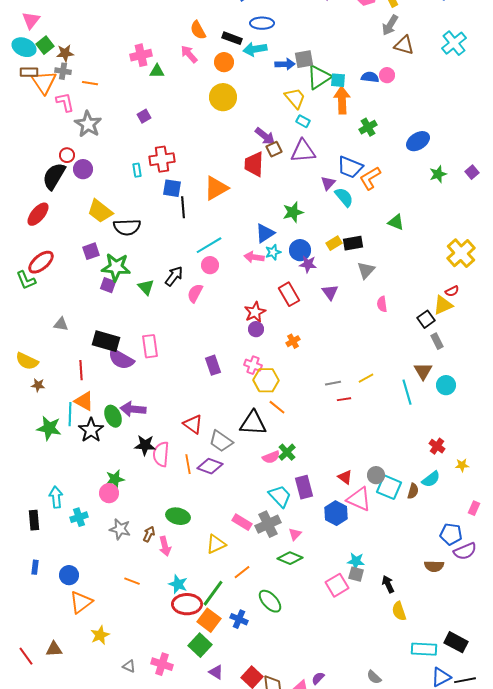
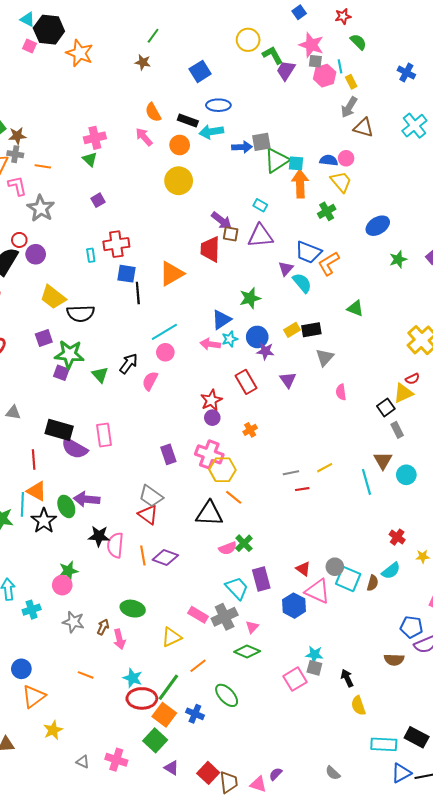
green triangle: (157, 71) -> (90, 159), moved, turned 42
yellow trapezoid: (295, 98) -> (341, 182), moved
brown square: (274, 149) -> (231, 234), turned 35
pink cross: (253, 365) -> (209, 454), size x1.5
gray trapezoid: (221, 441) -> (151, 496), moved

